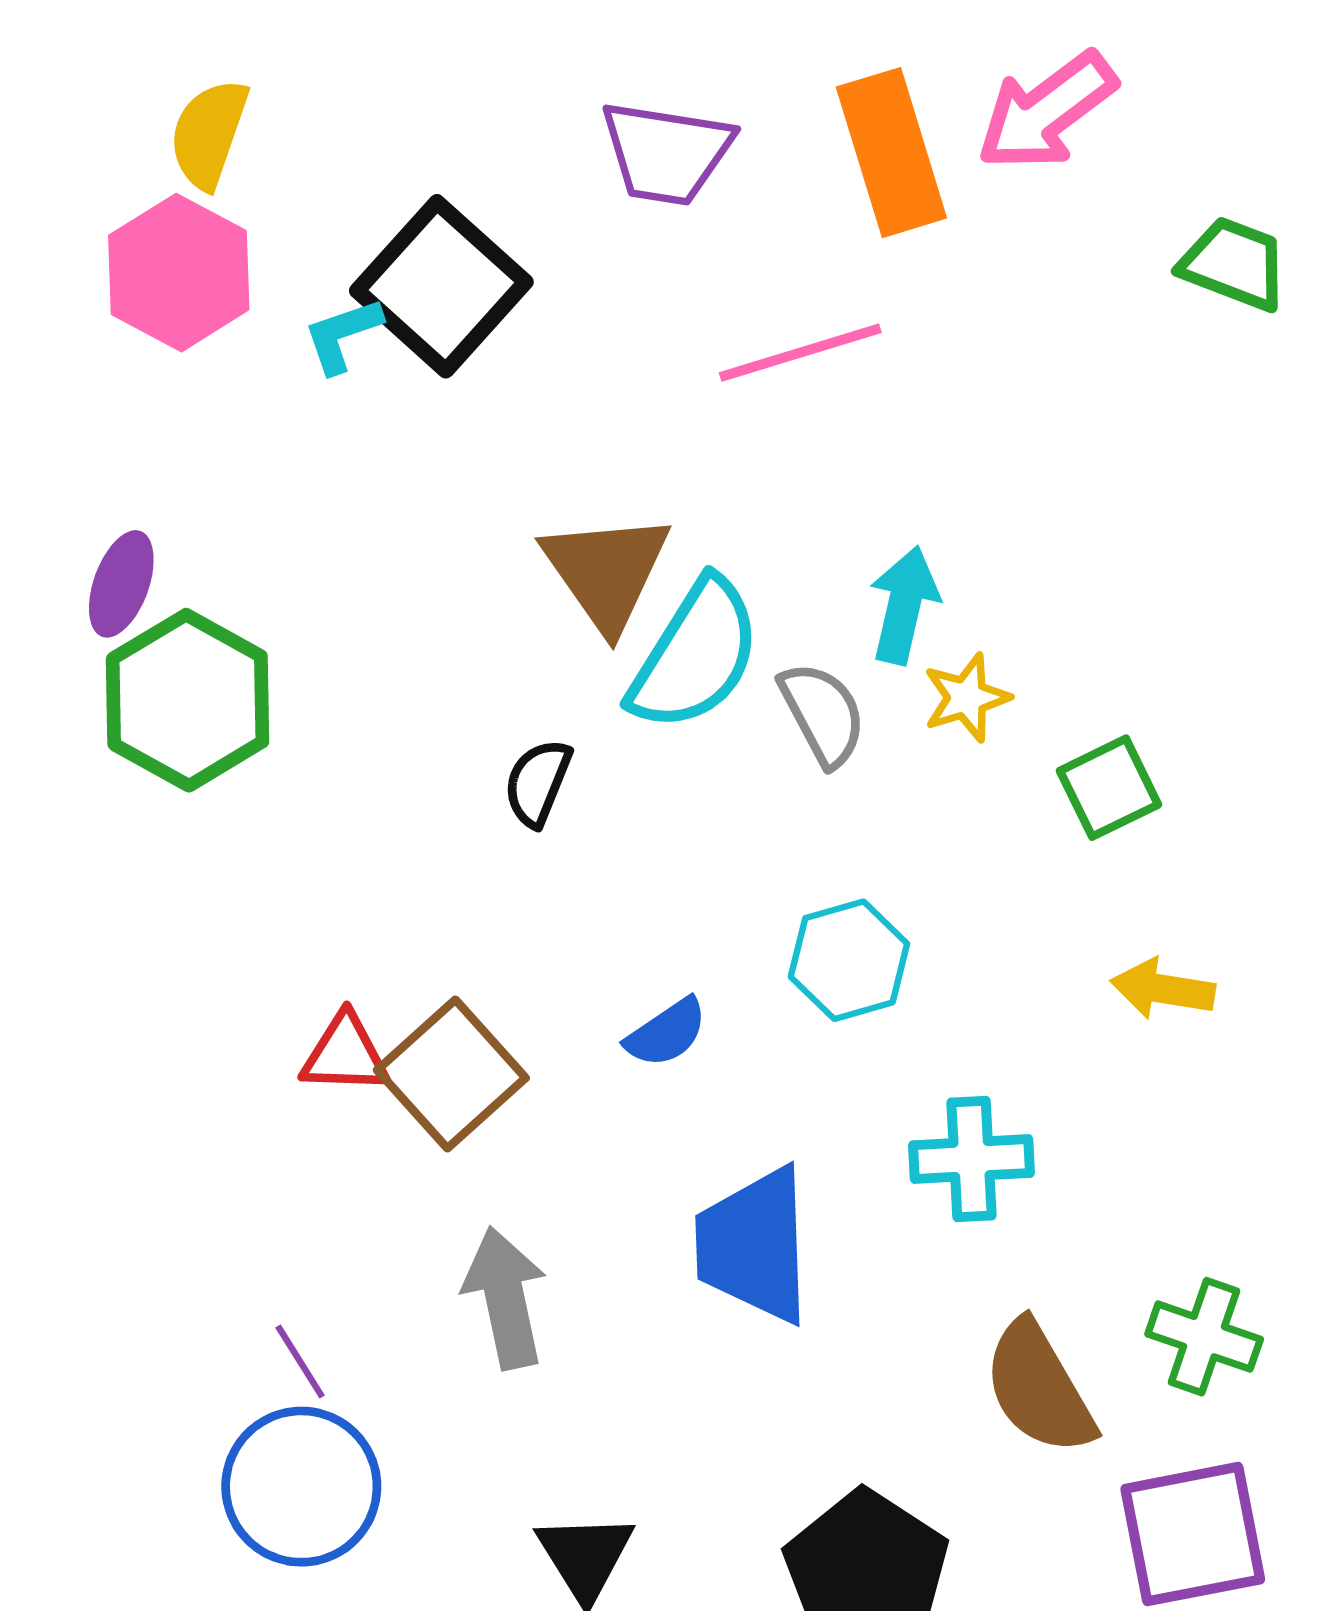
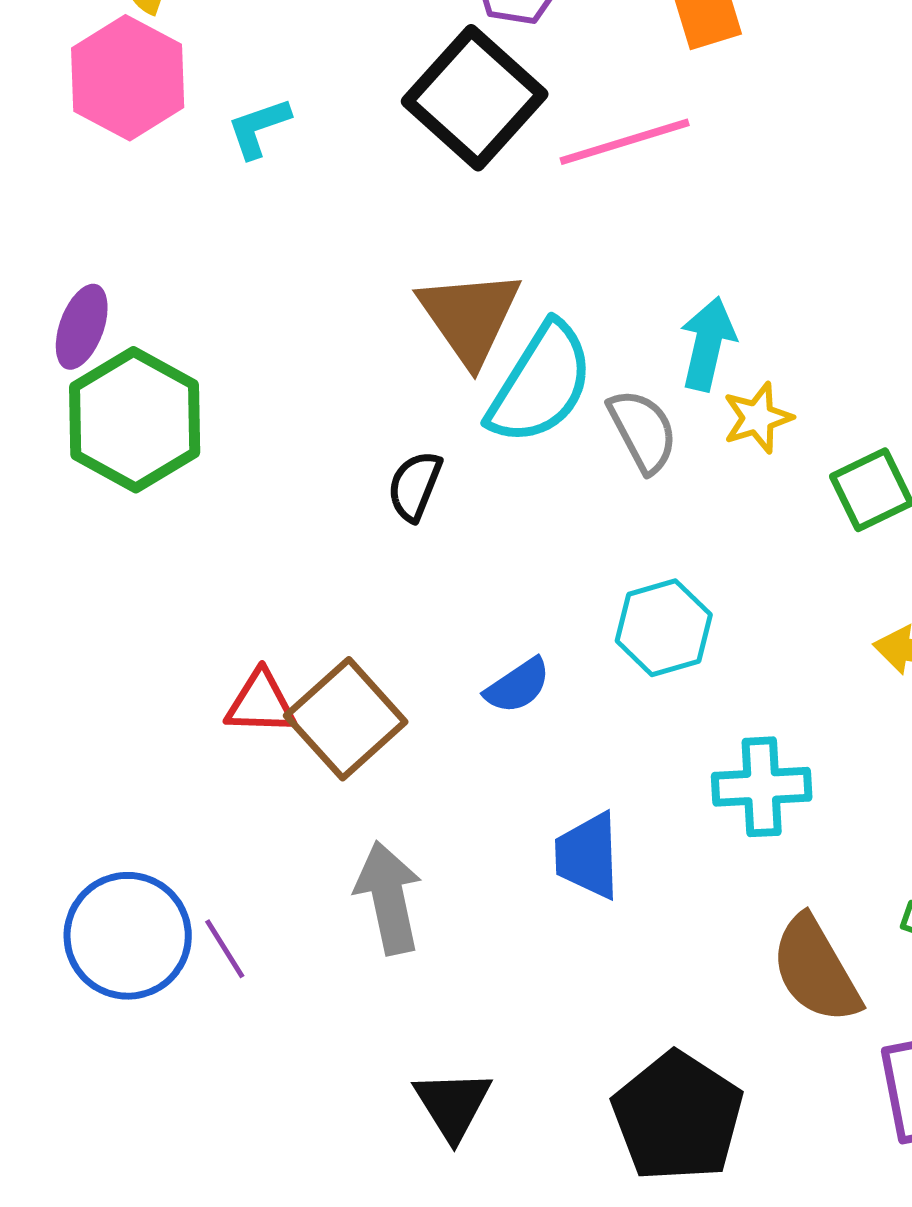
black square: (441, 286) -> (475, 98), moved
blue trapezoid: (754, 1245) -> (588, 856), size x0.7
blue circle: (301, 1487) -> (128, 936), moved

